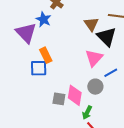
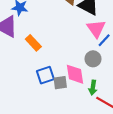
pink triangle: (94, 58) -> (96, 29), moved
blue square: (39, 68) -> (45, 75), moved

